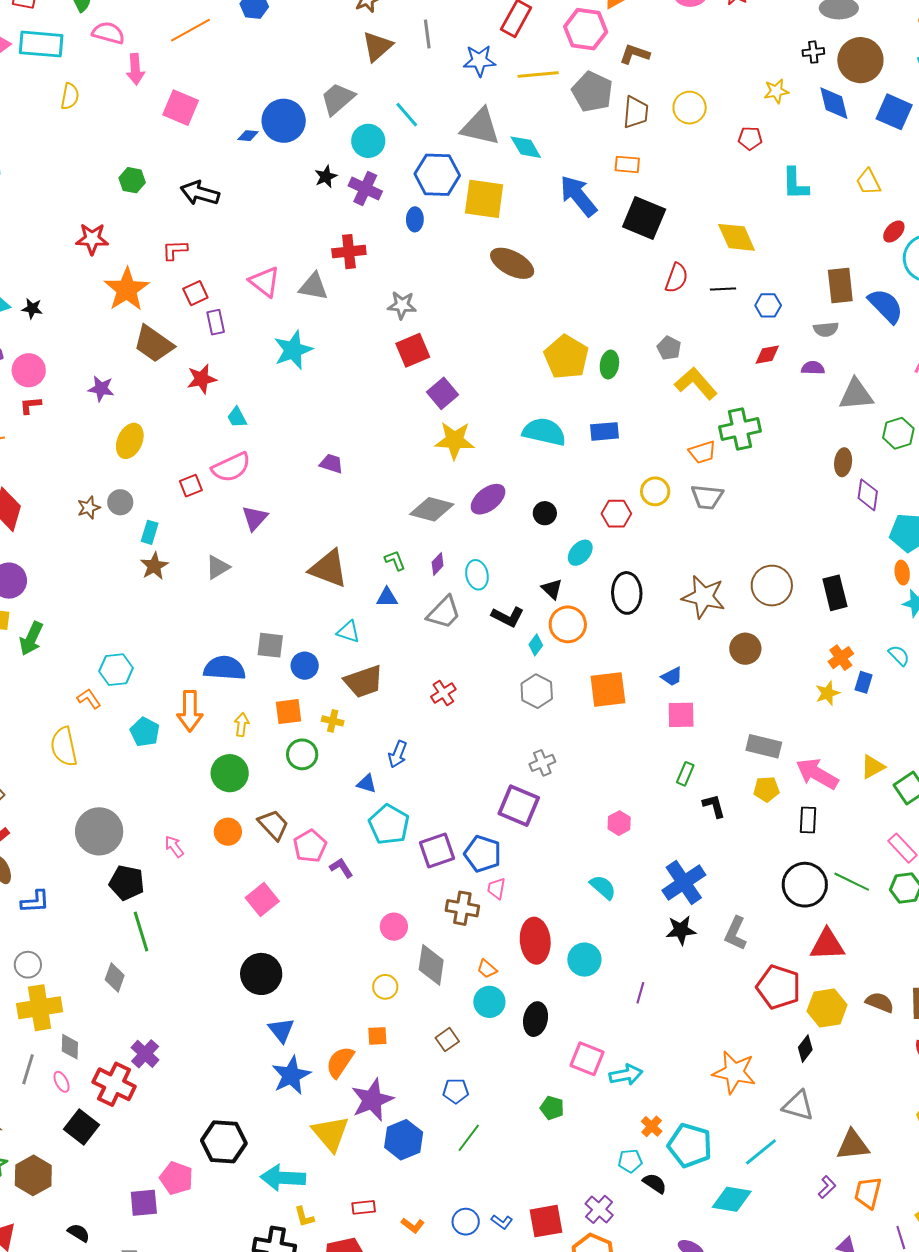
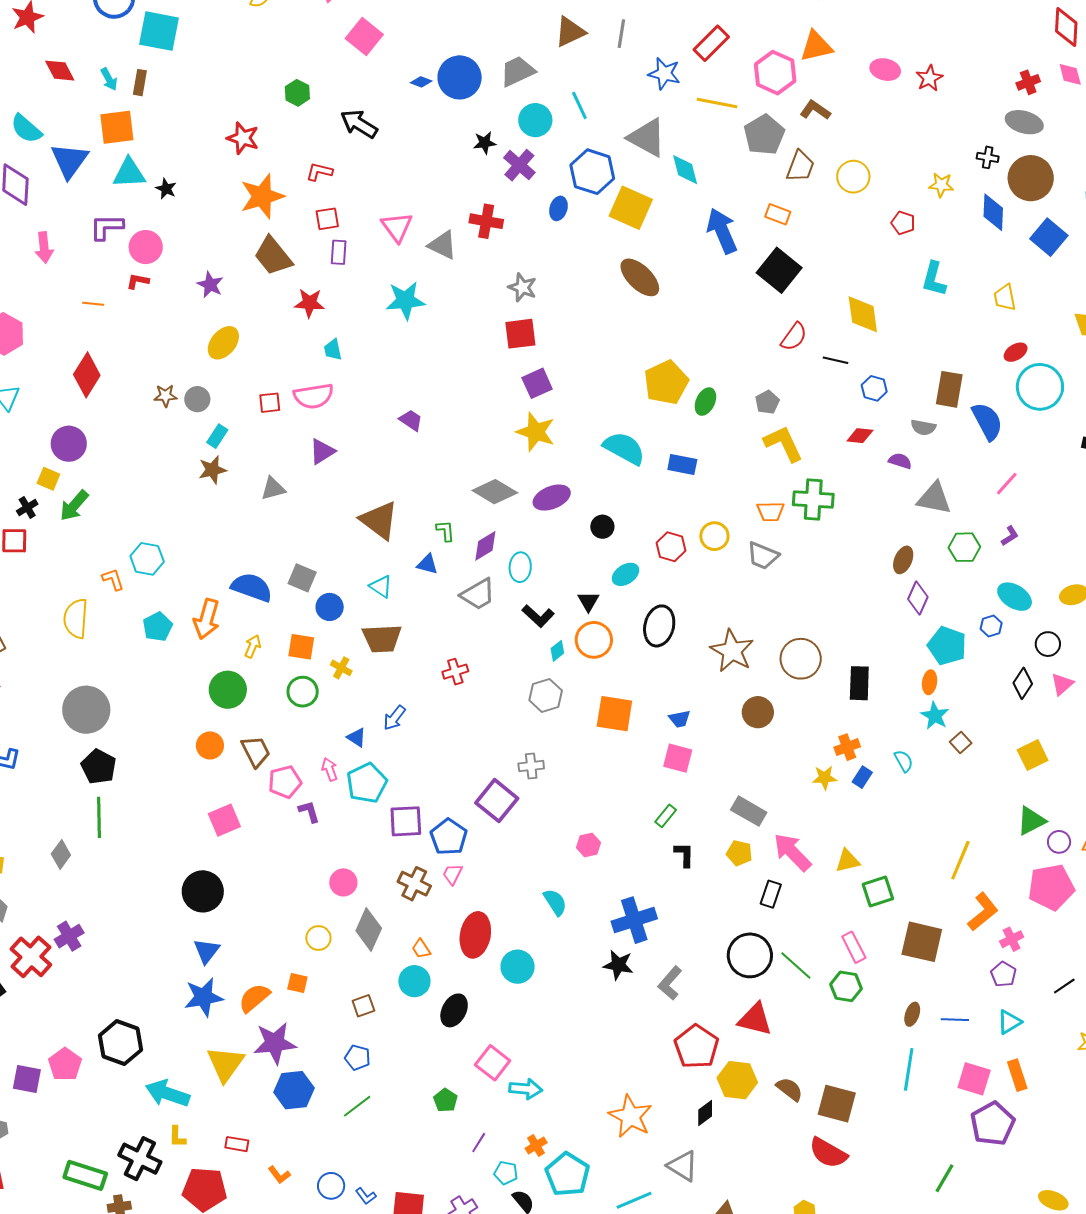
purple diamond: (438, 564) -> (485, 546), size x1.4
pink arrow: (174, 846) -> (330, 769), moved
purple line: (640, 993) -> (479, 1143), moved

